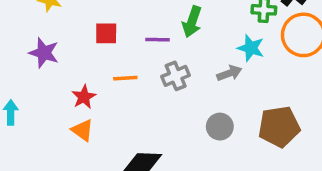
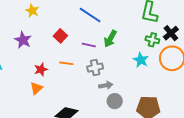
red square: (106, 33) -> (60, 36), turned 32
gray arrow: (229, 73) -> (106, 85), moved
orange triangle: (82, 130) -> (36, 88), turned 32

